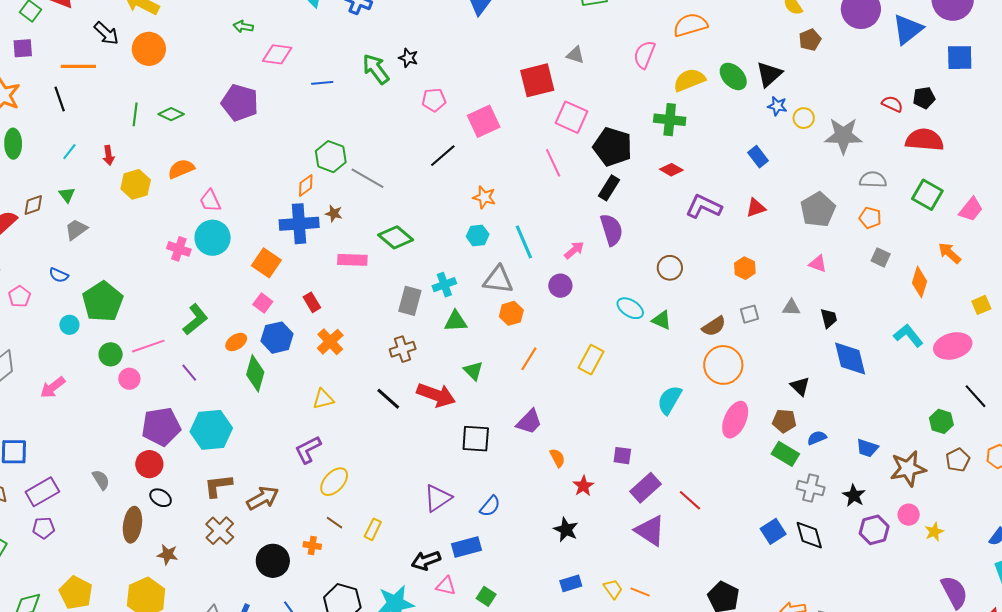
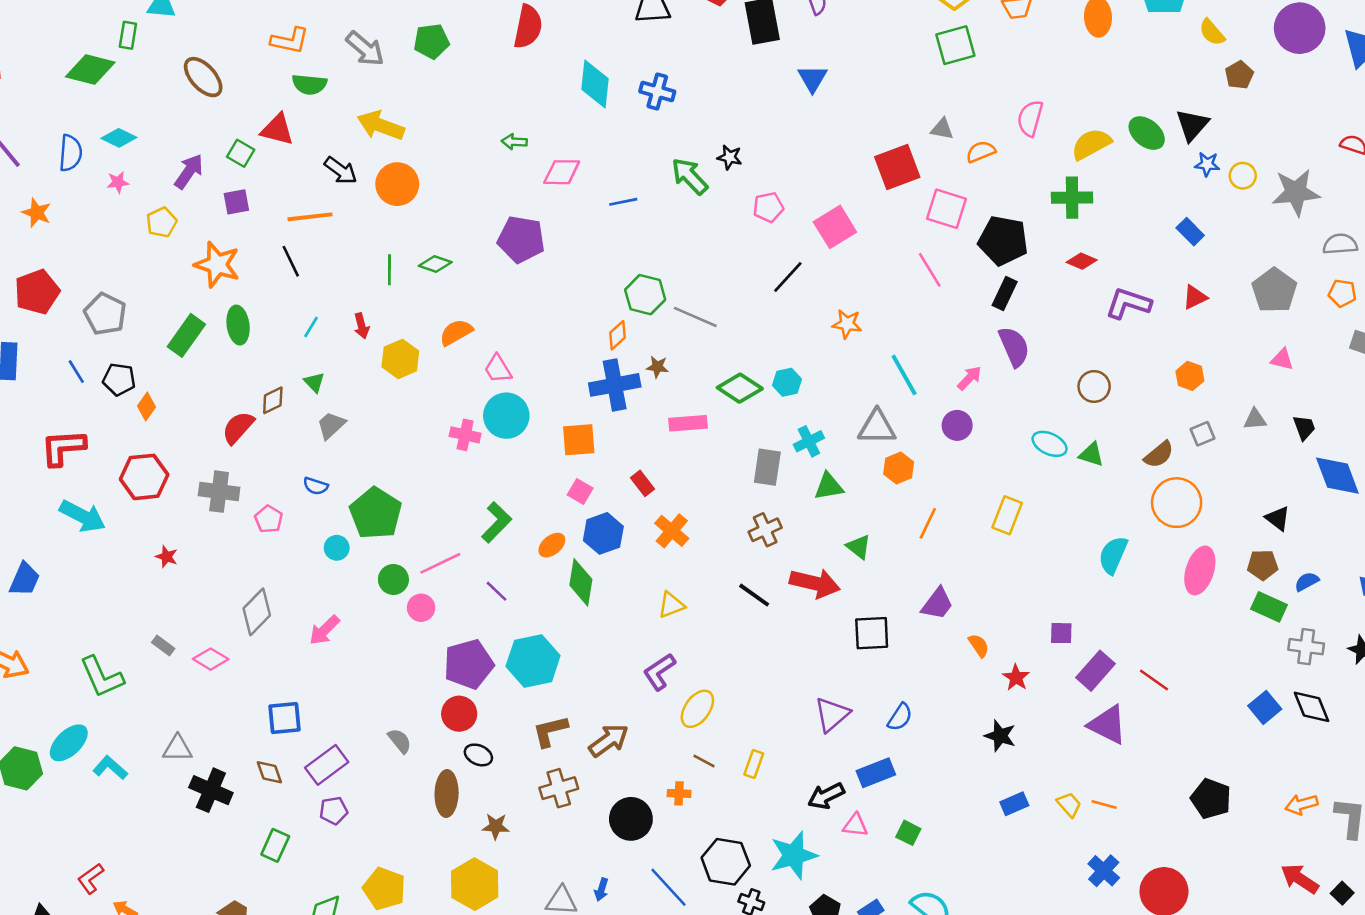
orange semicircle: (690, 25) -> (981, 152), moved, size x0.7
cyan hexagon: (478, 235) -> (787, 382), moved
orange square: (266, 263) -> (579, 440), turned -32
brown cross: (220, 531) -> (559, 788), turned 36

